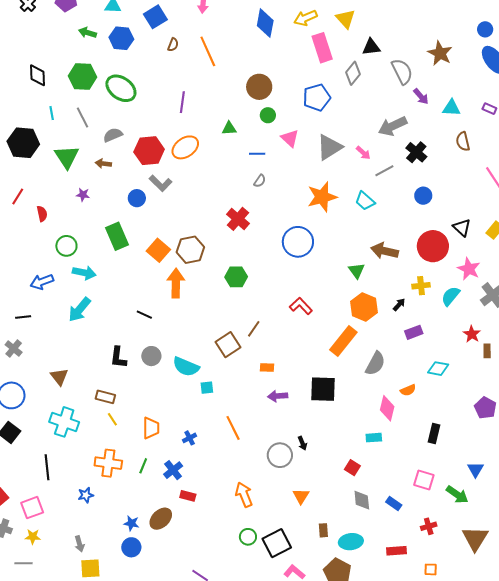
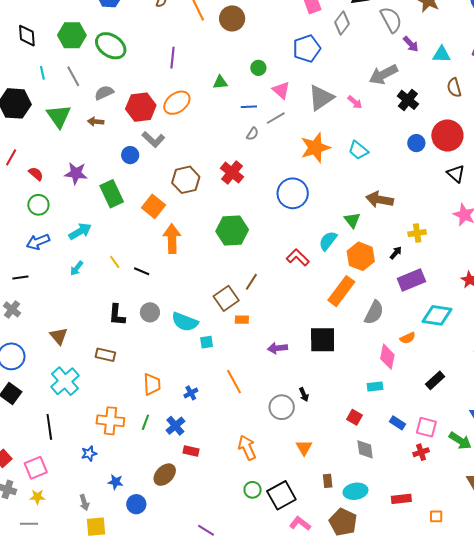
brown circle: (259, 87) -> (232, 18), moved
gray line: (384, 171) -> (276, 118), moved
purple star: (83, 195) -> (76, 173), moved, size x1.6
red semicircle: (42, 214) -> (36, 174), turned -35
green circle: (66, 246) -> (38, 205), moved
red circle: (433, 246) -> (447, 135), moved
brown hexagon: (190, 250) -> (186, 180), moved
cyan arrow: (84, 273) -> (80, 231), turned -40
green hexagon: (236, 277) -> (232, 230), size x1.4
cyan semicircle: (451, 296) -> (328, 241), moved
cyan arrow: (80, 310) -> (77, 268), size x0.6
purple rectangle: (414, 332) -> (411, 280), size x1.5
orange rectangle: (267, 367) -> (242, 320), moved
cyan diamond: (438, 369) -> (437, 315), size x1.4
yellow line: (112, 419) -> (115, 262), moved
cyan cross: (64, 422) -> (65, 381), turned 32
black rectangle: (434, 433) -> (435, 380), turned 36
blue rectangle: (394, 504) -> (397, 423), moved
blue star: (131, 523) -> (116, 482), moved
red cross: (429, 526) -> (421, 452), moved

